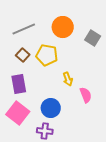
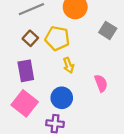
gray square: (93, 38) -> (108, 30), moved
yellow arrow: (68, 79) -> (68, 65), moved

